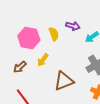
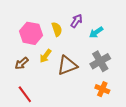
purple arrow: (73, 26) -> (76, 21), turned -72
brown triangle: (64, 81) -> (67, 65), moved

